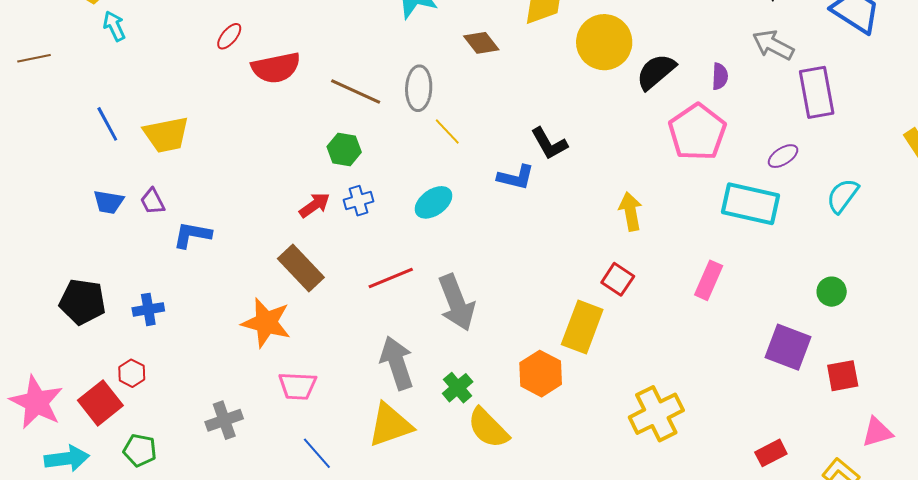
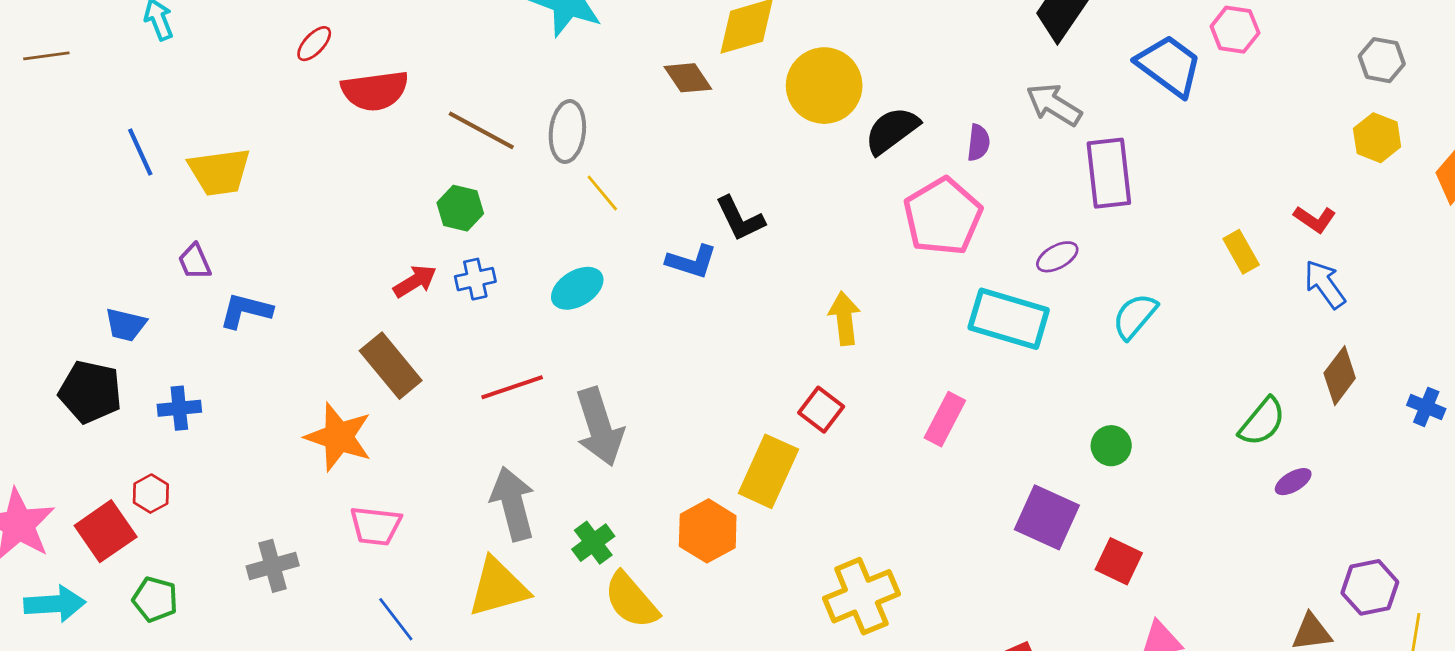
brown diamond: (481, 43) -> (688, 78), moved
blue trapezoid: (108, 202) -> (126, 325), moved
red square: (843, 376) -> (1119, 561), turned 32

